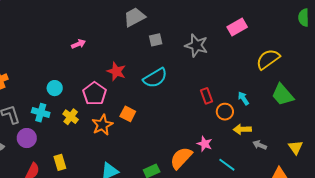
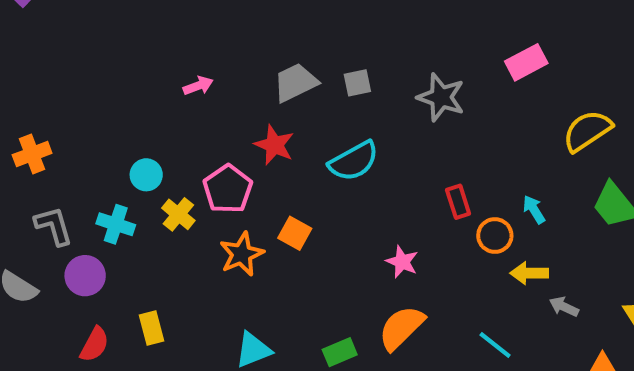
gray trapezoid: (134, 17) -> (295, 83), moved
yellow cross: (71, 117) -> (178, 214), moved
pink star: (205, 144) -> (402, 262), moved

